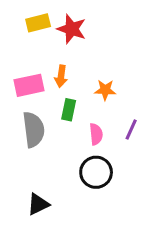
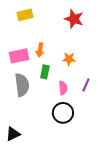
red star: (72, 29) -> (74, 19), moved
black triangle: (38, 204) -> (13, 134), moved

